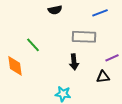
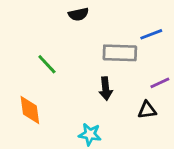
blue line: (100, 13) -> (151, 34), moved
orange diamond: (15, 66) -> (30, 110), moved

